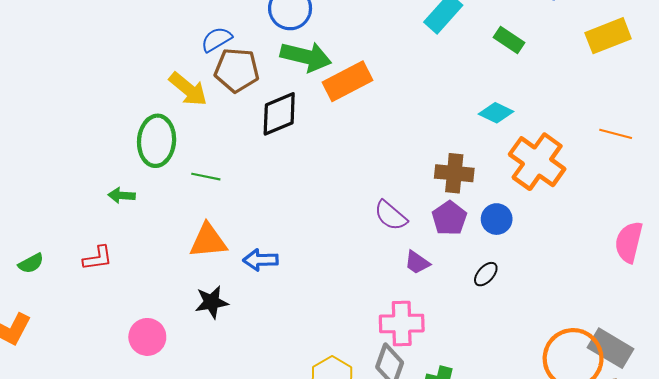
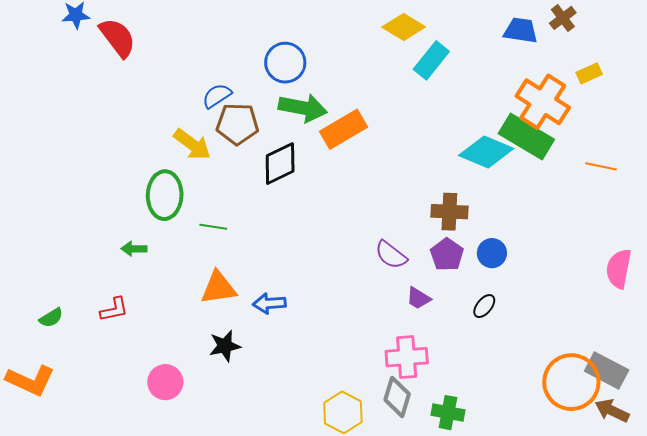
yellow rectangle: (608, 36) -> (589, 73), size x0.6
green rectangle: (509, 40) -> (526, 137), moved, size x1.8
cyan diamond: (496, 113) -> (486, 152), size x1.6
orange cross: (537, 162) -> (543, 102), moved

